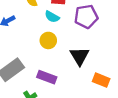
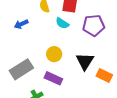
yellow circle: (48, 40) -> (54, 54), moved
orange rectangle: (101, 80) -> (104, 76), moved

